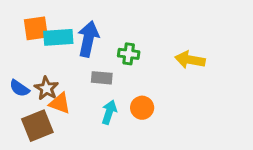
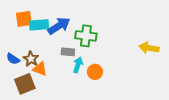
blue arrow: (88, 39) -> (59, 26), turned 45
green cross: (129, 54) -> (86, 36), size x1.5
yellow arrow: (190, 60) -> (149, 48), moved
cyan arrow: (109, 112) -> (78, 65), moved

